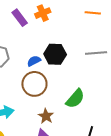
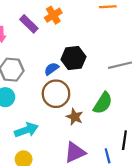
gray line: (96, 53) -> (120, 65), moved
brown star: (46, 116) -> (75, 117), moved

